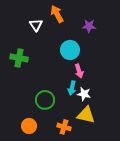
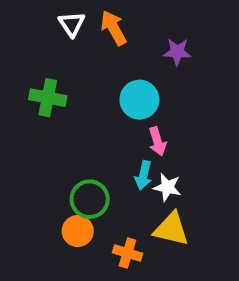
white triangle: (36, 25) -> (72, 24), moved
green cross: (19, 58) -> (48, 98), moved
orange circle: (29, 126) -> (78, 231), moved

